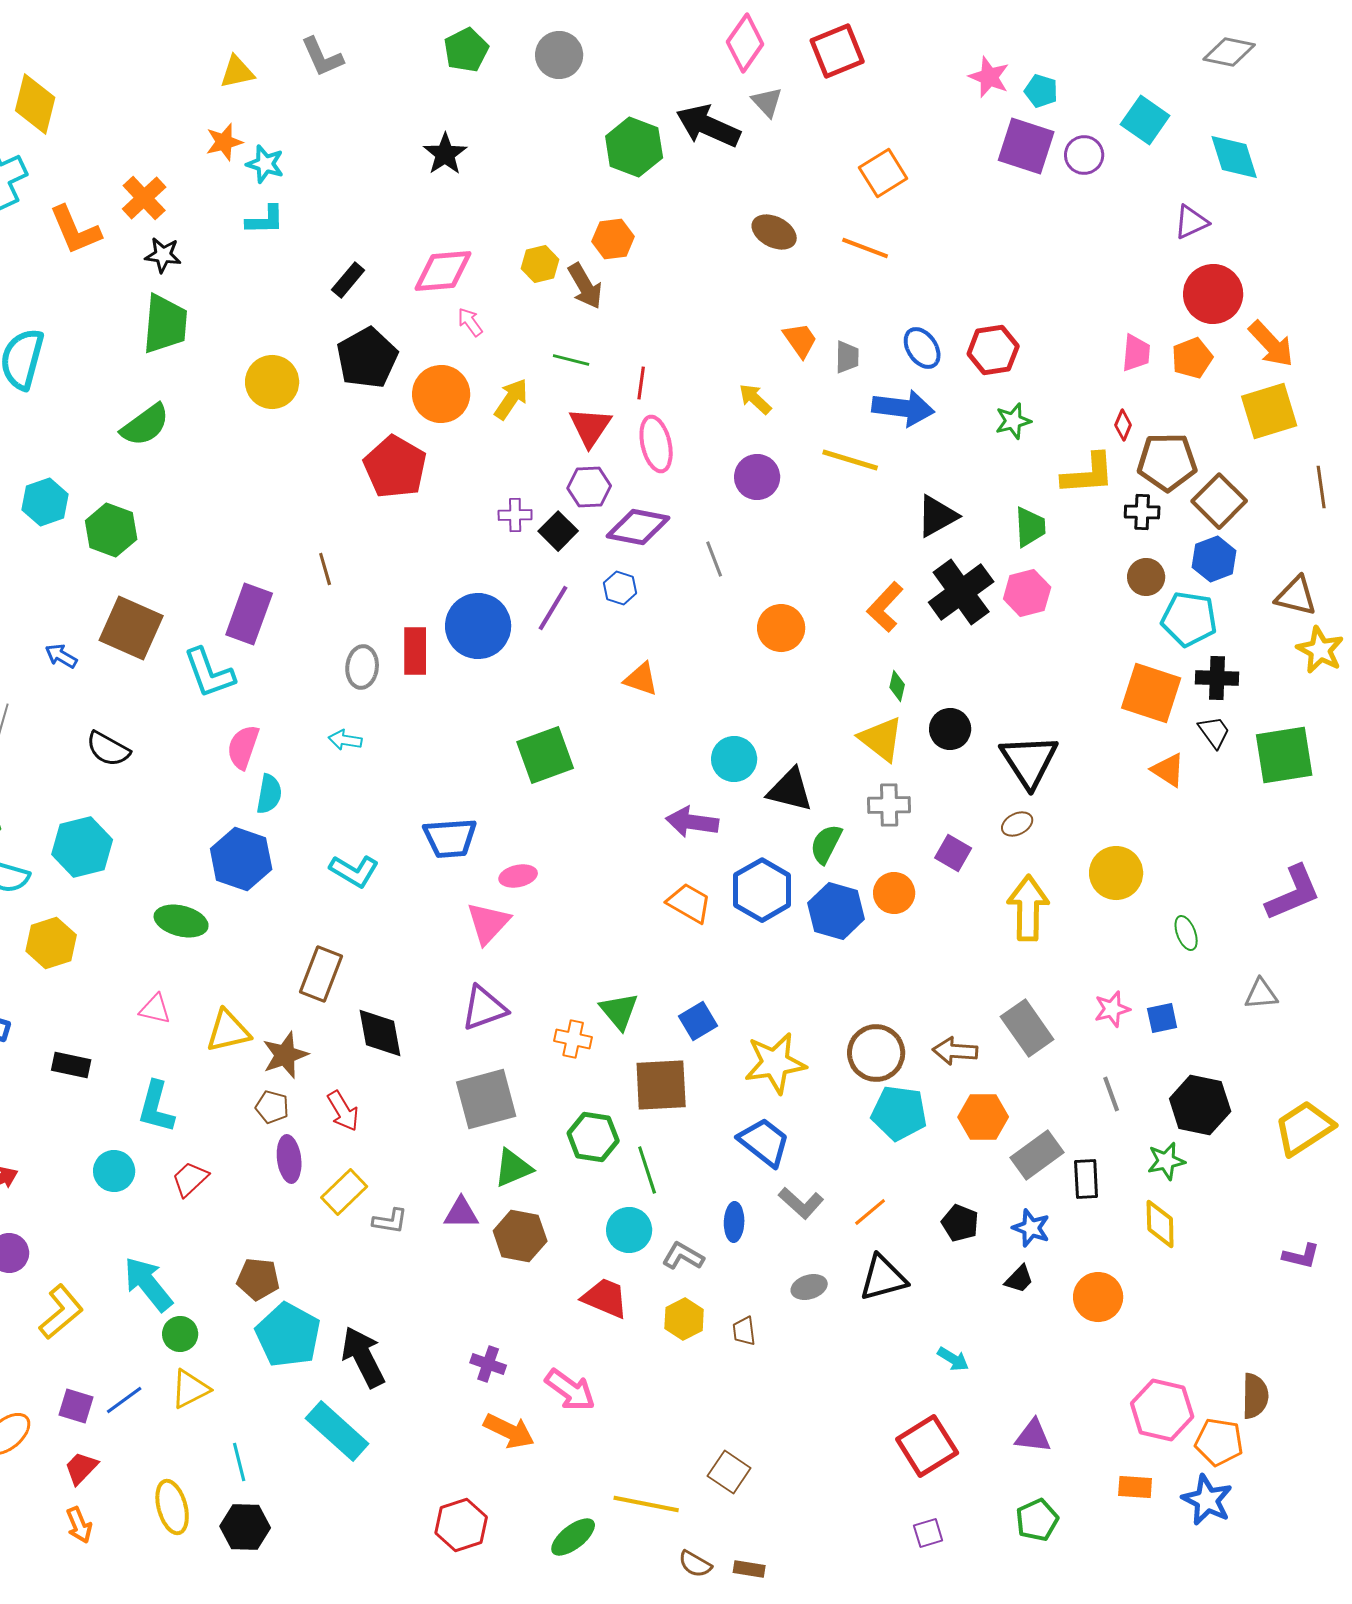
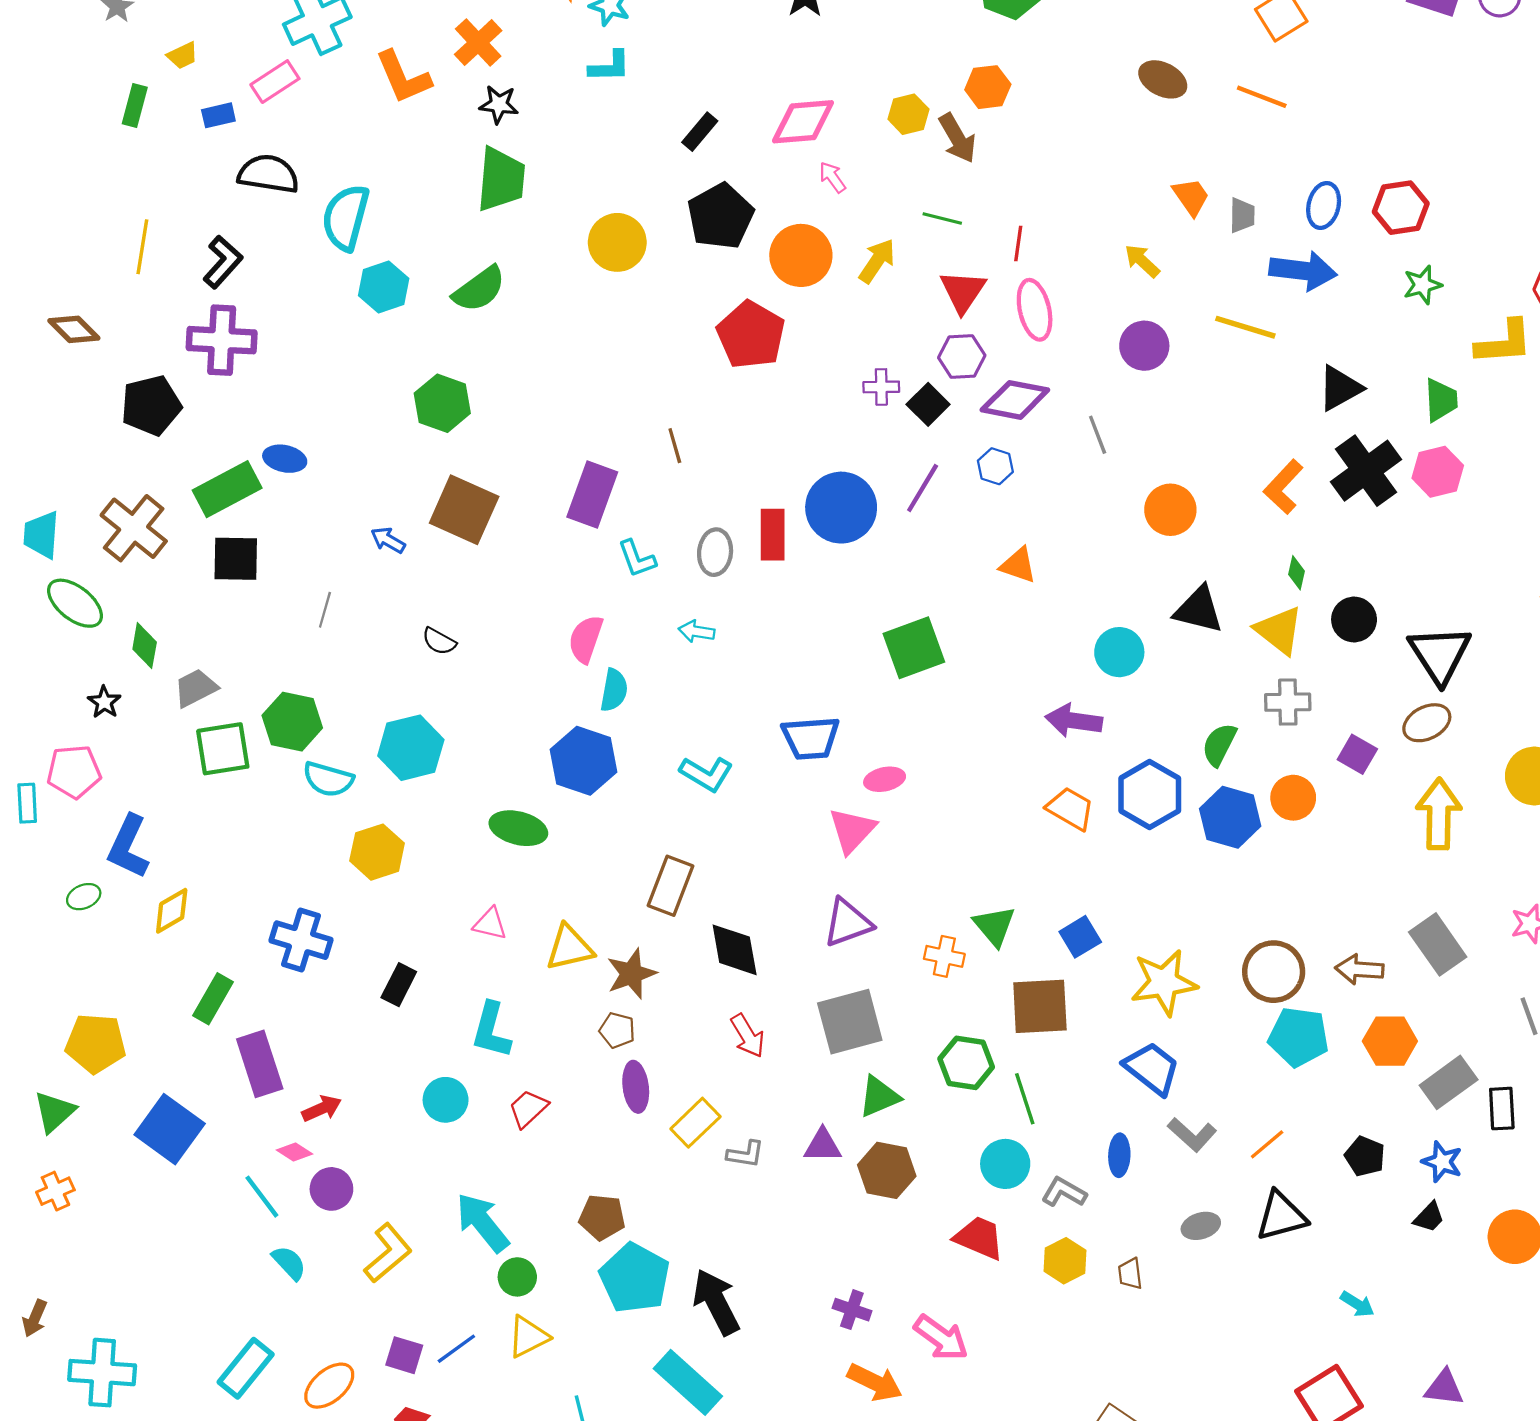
blue ellipse: (922, 348) -> (1324, 205), turned 48
cyan hexagon: (45, 502) -> (384, 287), moved
cyan L-shape: (209, 673) -> (637, 559), moved, size x0.7
black semicircle: (108, 749) -> (439, 641), size x0.7
black triangle: (790, 790) -> (1199, 610), moved
brown ellipse: (1017, 824) -> (1427, 723), size x1.4
black rectangle: (71, 1065) -> (399, 985), turned -75
red arrow: (343, 1111) -> (748, 1036), moved

